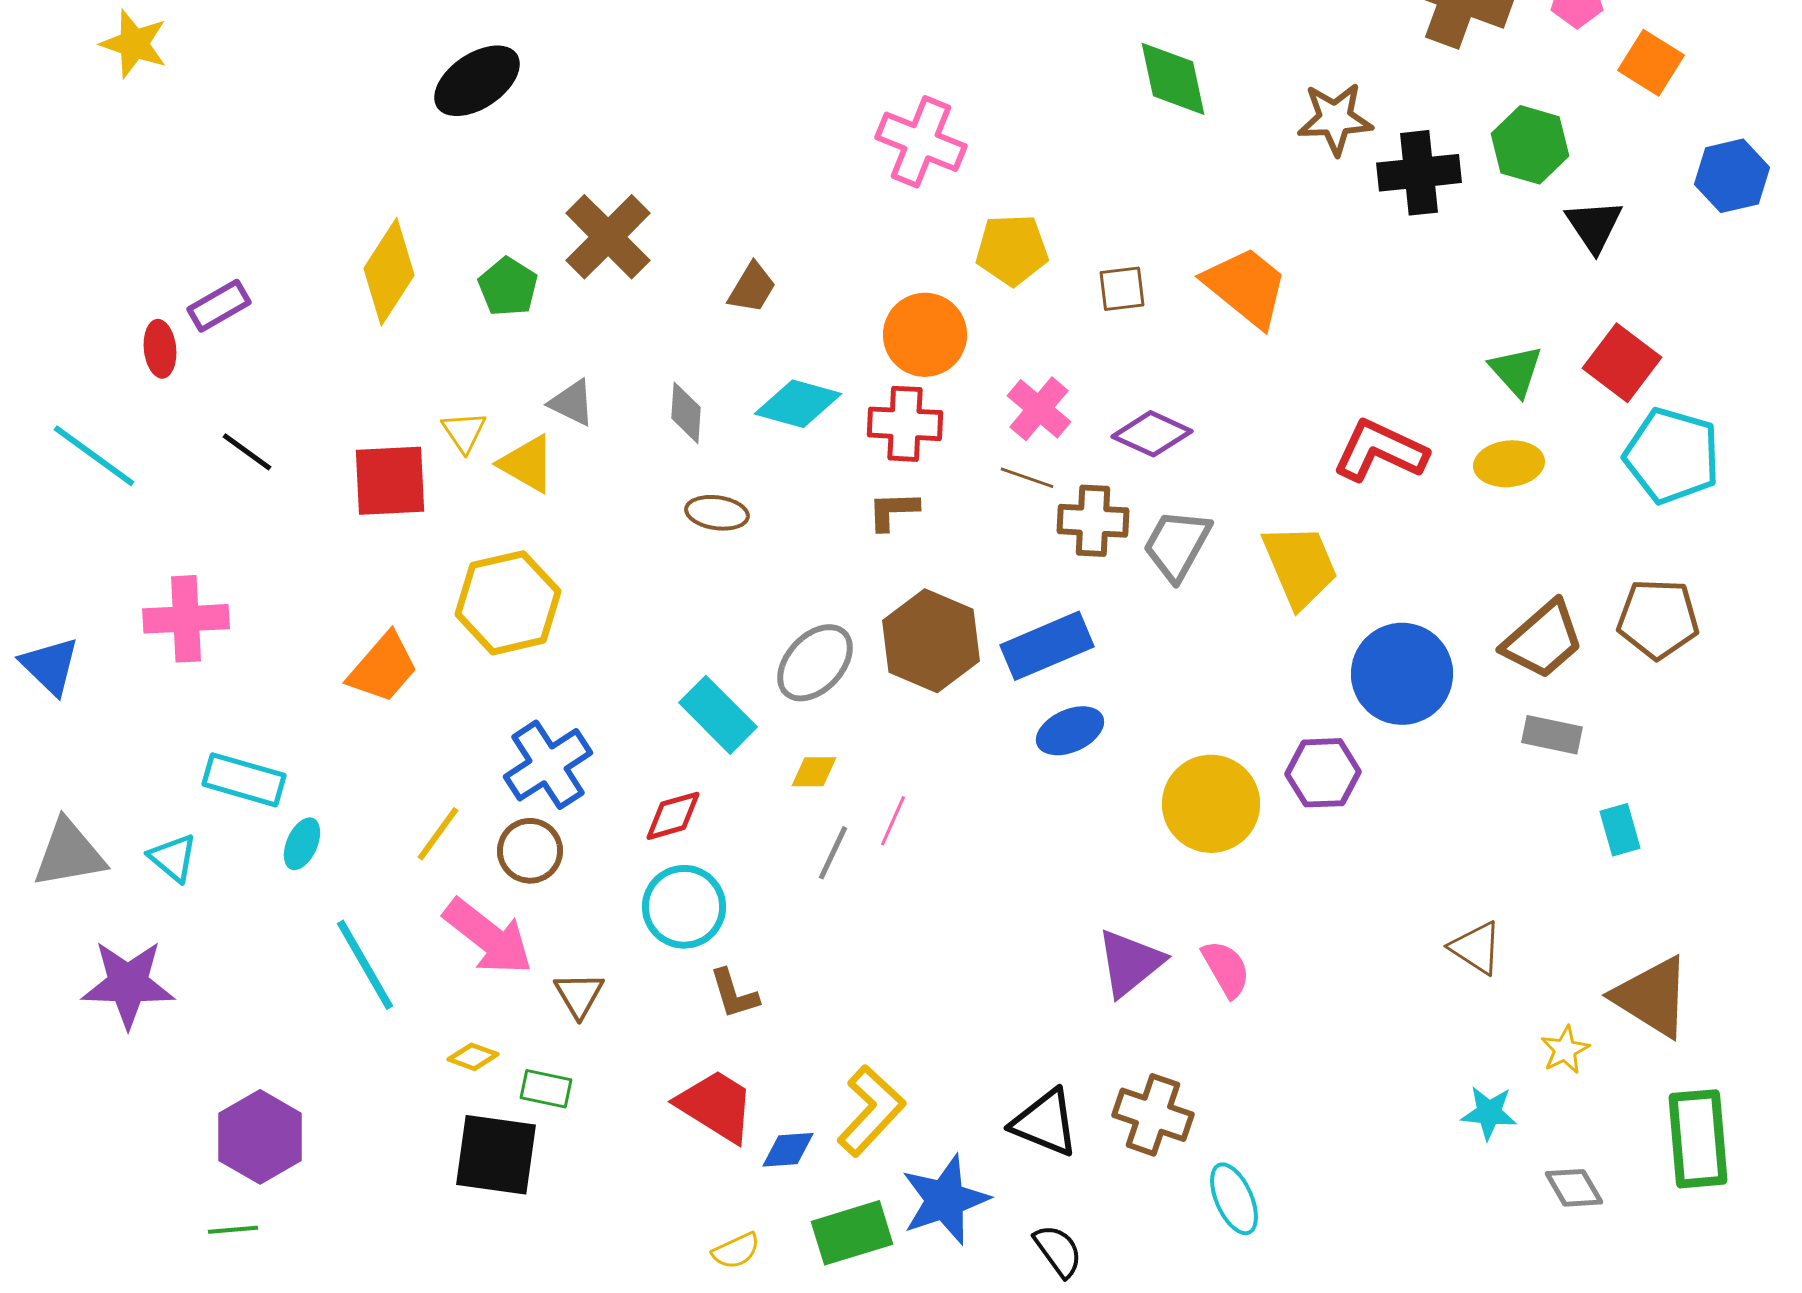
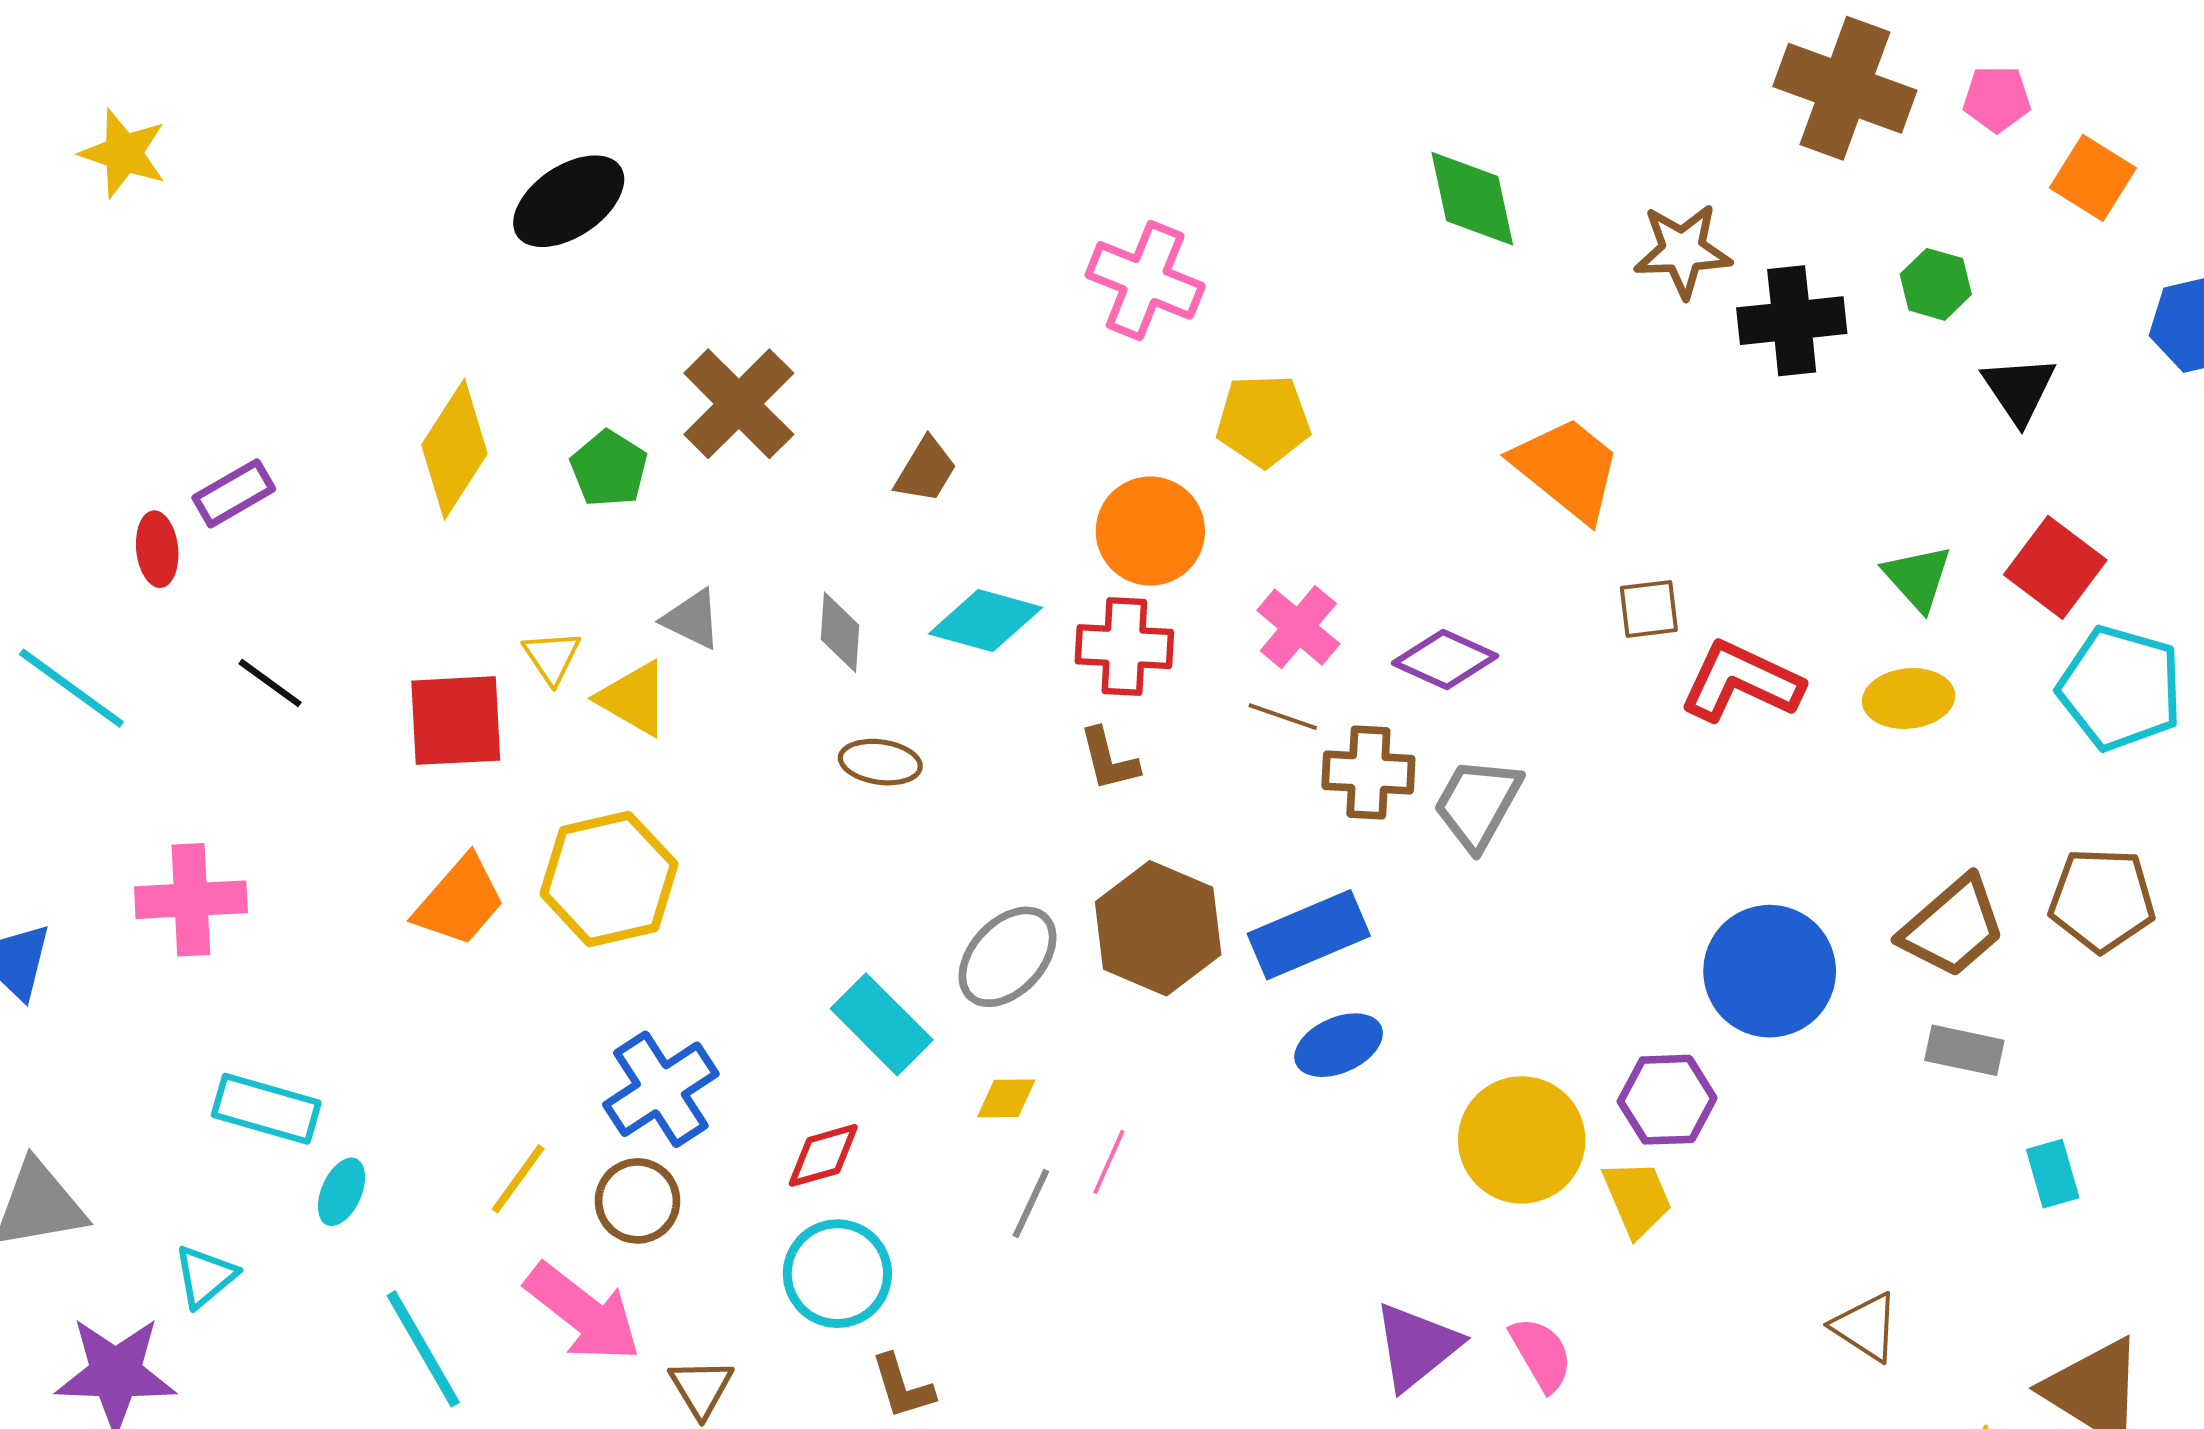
green hexagon: (1530, 145) -> (1936, 284), size x0.7
brown square: (1122, 289) -> (1649, 609), moved
brown L-shape: (893, 511) -> (1109, 759), turned -102
yellow trapezoid: (1300, 566) -> (1637, 1198), moved, size x0.7
orange trapezoid: (383, 668) -> (460, 901), moved
cyan triangle: (173, 858) -> (205, 1276), moved, turned 40

